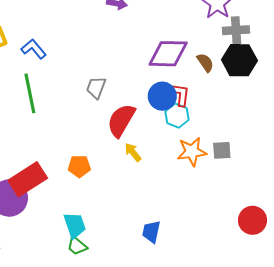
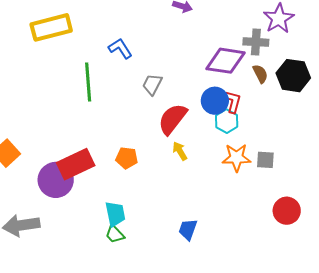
gray cross: (236, 30) -> (256, 42), moved
blue L-shape: (34, 49) -> (120, 48), moved
red circle: (252, 220) -> (287, 211), moved

